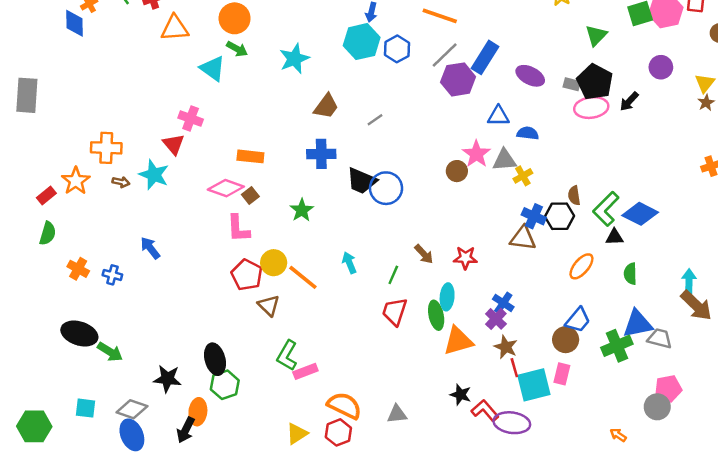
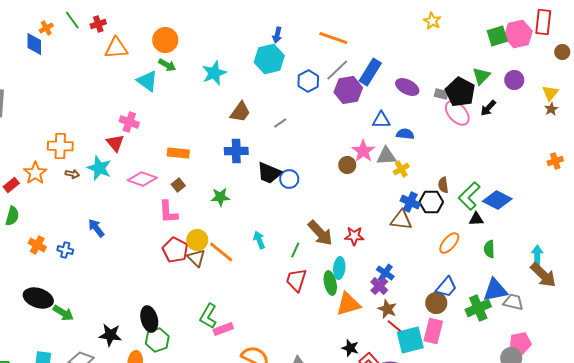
green triangle: (596, 35) -> (481, 76), moved
blue hexagon: (397, 49) -> (308, 81), moved
pink ellipse: (591, 108) -> (457, 113), turned 56
pink diamond: (226, 188) -> (142, 179), moved
blue circle: (386, 188) -> (289, 179), size x0.7
green star: (302, 210) -> (220, 197), turned 30
brown arrow: (424, 254) -> (320, 233), size x1.6
brown triangle: (269, 305) -> (196, 258), moved
red line: (514, 368) -> (394, 326), turned -35
pink rectangle: (562, 374) -> (433, 331), size x1.4

